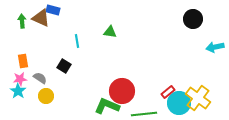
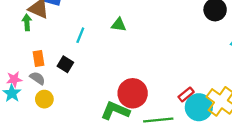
green arrow: (22, 21) -> (27, 22), moved
cyan line: (77, 41) -> (80, 35), turned 32
orange rectangle: (23, 61) -> (39, 58), moved

